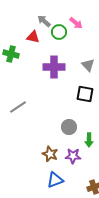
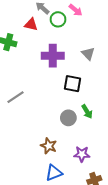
black square: (85, 94) -> (73, 84), moved
green arrow: (89, 140) -> (87, 112), moved, turned -32
purple star: (73, 156) -> (82, 154), moved

